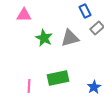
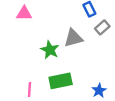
green star: (44, 38) -> (50, 50), moved

